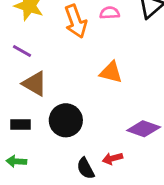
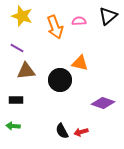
brown triangle: (35, 84) -> (26, 71), turned -36
black circle: (66, 120) -> (60, 80), moved
red arrow: (112, 158) -> (81, 132), moved

